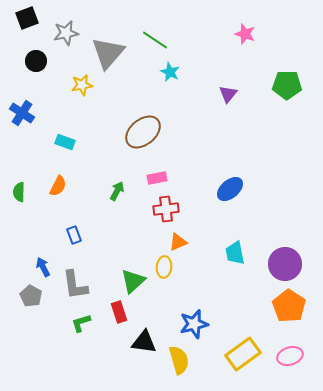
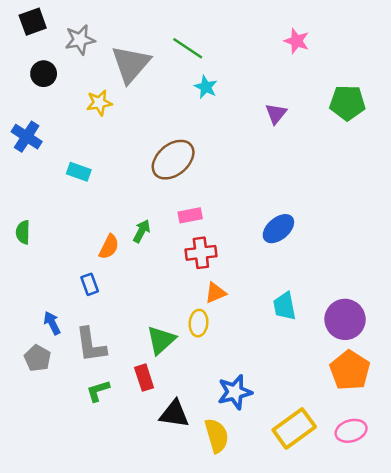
orange semicircle: (58, 186) -> (109, 247), moved

